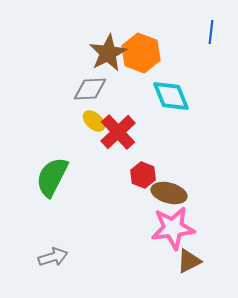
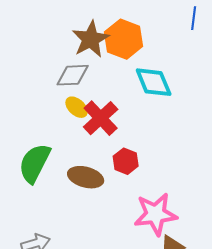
brown ellipse: (169, 193) -> (86, 177), moved

